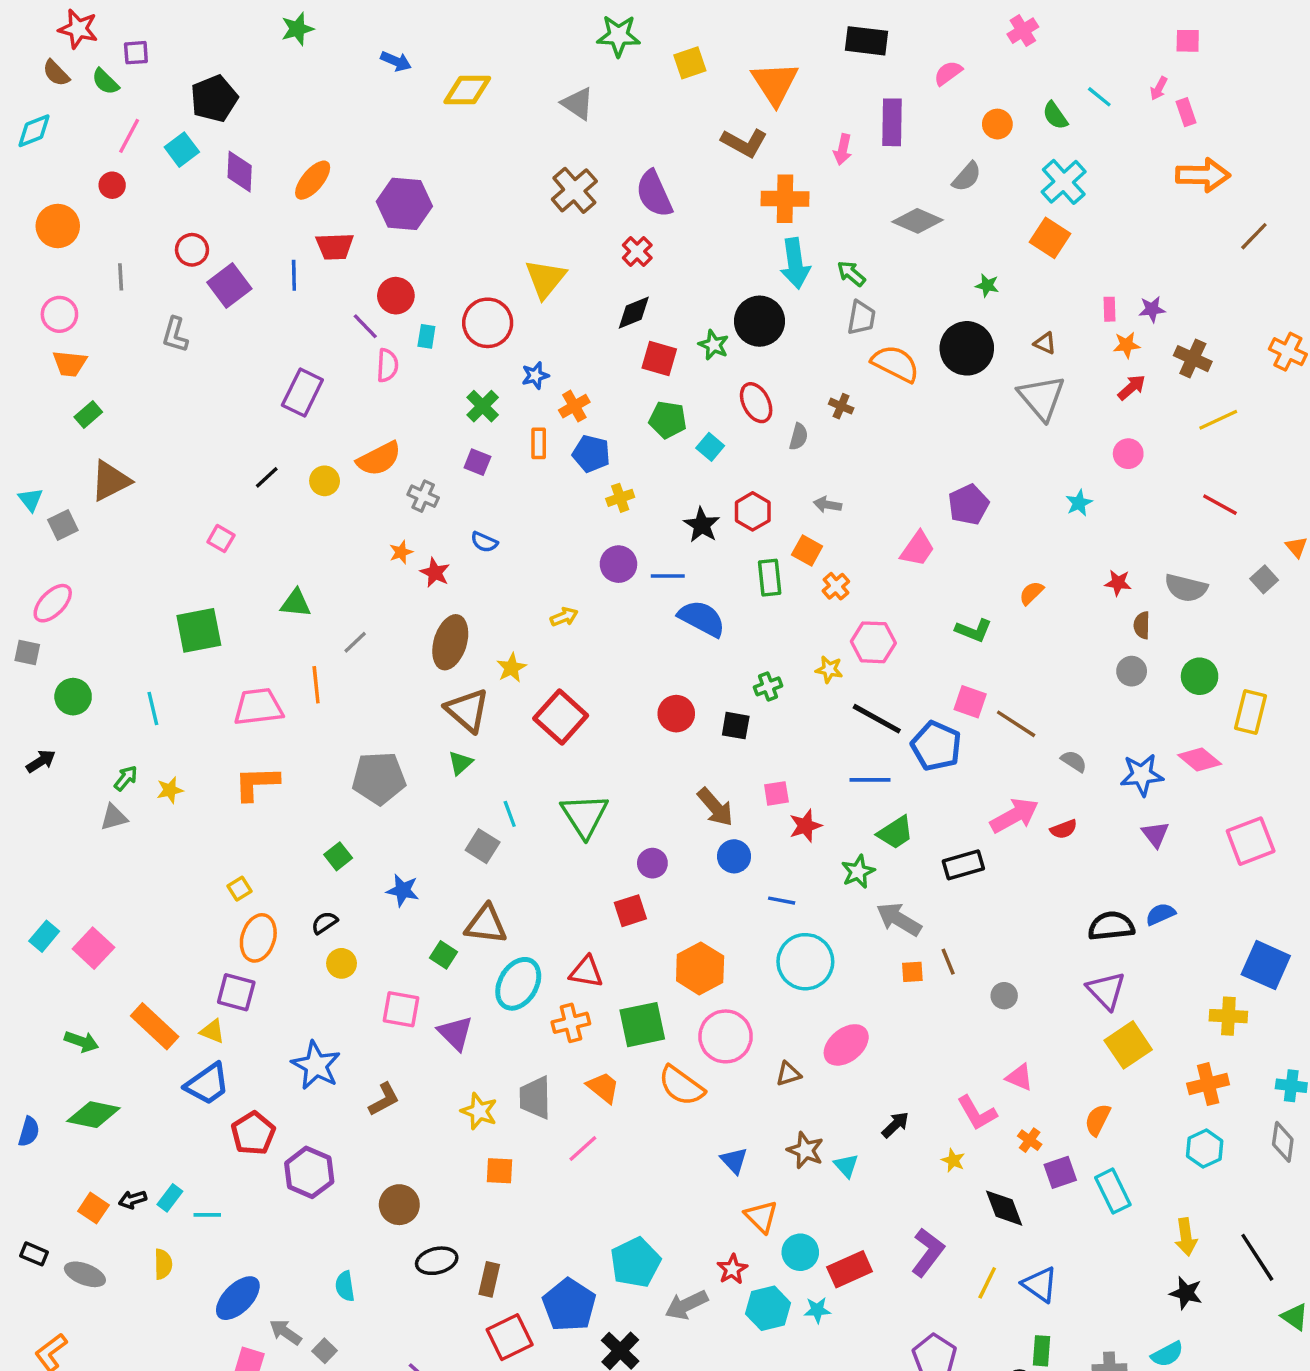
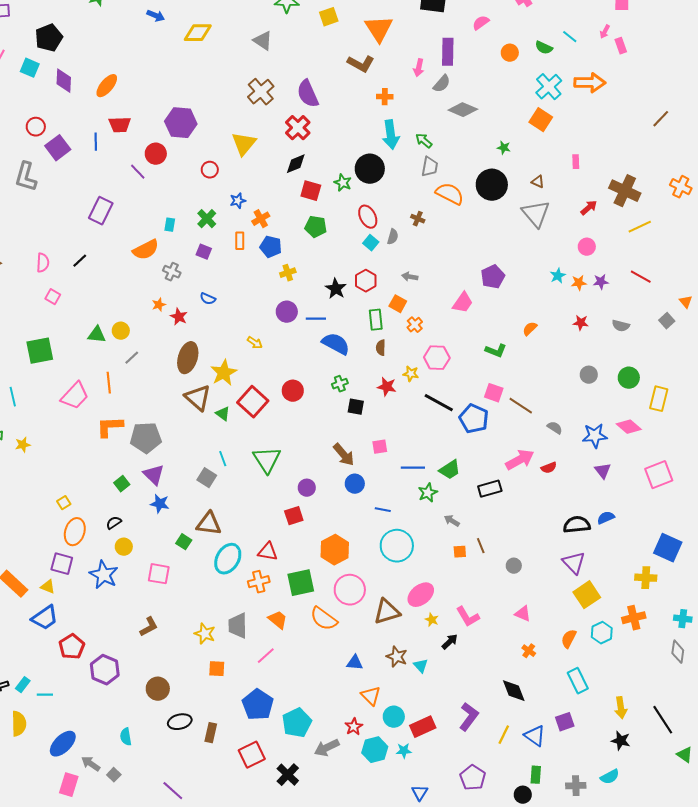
green semicircle: (1055, 116) -> (544, 48), turned -30
cyan square: (182, 150) -> (30, 68), turned -30
orange arrow: (1203, 175) -> (590, 83), moved
gray semicircle: (967, 177) -> (442, 84), moved
orange cross: (785, 199) -> (385, 97), size x0.6
purple hexagon: (404, 204) -> (181, 123), moved
red cross: (637, 251) -> (298, 128), size x1.4
purple star: (1152, 309) -> (601, 282), moved
red circle: (488, 323) -> (210, 170), size x0.6
gray L-shape: (175, 335) -> (26, 177), size x1.4
cyan rectangle: (426, 336) -> (170, 225), moved
orange star: (1127, 345) -> (579, 283), moved
brown cross: (1193, 359) -> (625, 191), size x1.4
pink semicircle: (387, 365) -> (43, 263), moved
cyan square: (710, 447) -> (371, 243), moved
yellow circle: (325, 481) -> (121, 331), moved
gray semicircle: (1186, 588) -> (621, 326), size x0.7
yellow arrow: (564, 617) -> (255, 343), turned 56
brown semicircle: (1142, 625) -> (381, 348), moved
yellow star: (511, 668) -> (224, 373), size x1.5
green cross: (768, 686) -> (340, 384), moved
pink trapezoid: (258, 707) -> (75, 396), turned 140
red circle: (676, 714) -> (293, 391), moved
green triangle: (460, 763) -> (223, 414), moved, turned -42
blue line: (870, 780) -> (413, 468), moved
orange L-shape: (257, 783) -> (110, 427), moved
red star: (805, 826) -> (387, 387), moved, turned 30
gray arrow: (899, 919) -> (452, 521), size x0.6
purple triangle: (455, 1033) -> (154, 475), moved
blue star: (316, 1065) -> (104, 575), moved
brown triangle: (788, 1074) -> (387, 612), size x1.8
pink L-shape: (977, 1113) -> (468, 617), moved
cyan hexagon: (1205, 1149) -> (602, 633), moved
blue triangle: (734, 1160) -> (355, 663), turned -42
yellow star: (953, 1160) -> (432, 620), moved
purple square: (1060, 1172) -> (565, 722), moved
yellow semicircle: (163, 1264) -> (19, 724), size x1.4
blue pentagon: (569, 1305) -> (258, 705), moved
red square: (510, 1337) -> (252, 755), moved

